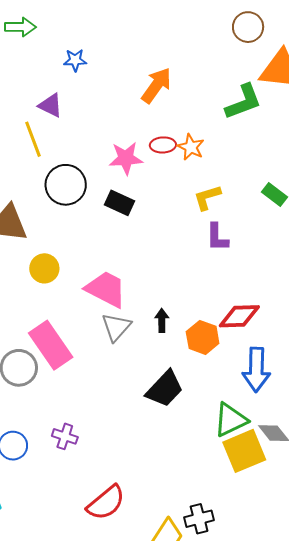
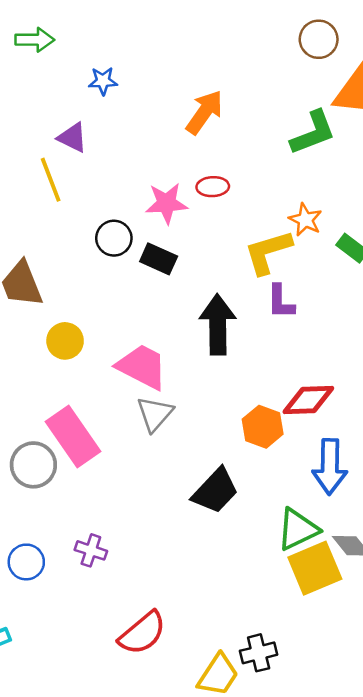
orange star: (191, 147) -> (305, 220), moved
black circle: (66, 185) -> (114, 238), moved, size x0.7
yellow L-shape: (207, 197) -> (268, 252), size x1.4
black arrow: (162, 320) -> (218, 325), moved, size x2.0

